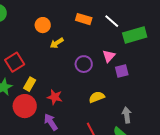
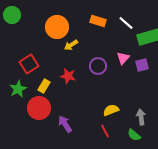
orange circle: (43, 25) -> (57, 27), size x1.5
purple square: (122, 71) -> (142, 65), moved
red star: (55, 97) -> (68, 76), moved
yellow semicircle: (97, 97) -> (111, 110), moved

